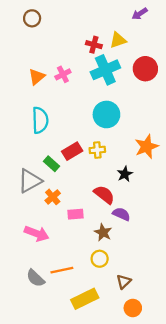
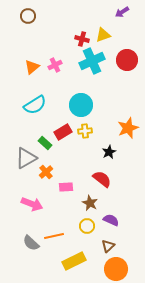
cyan circle: (106, 114) -> (81, 105), moved
cyan semicircle: (40, 120) -> (35, 105), turned 60
red semicircle: (104, 195) -> (102, 179), moved
purple semicircle: (121, 214) -> (111, 220), moved
orange circle: (133, 308) -> (116, 269), size x1.5

